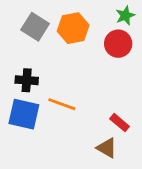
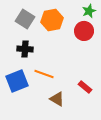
black cross: (27, 80) -> (25, 49), moved
blue square: (24, 114) -> (17, 81), turned -35
brown triangle: (107, 148) -> (57, 99), moved

